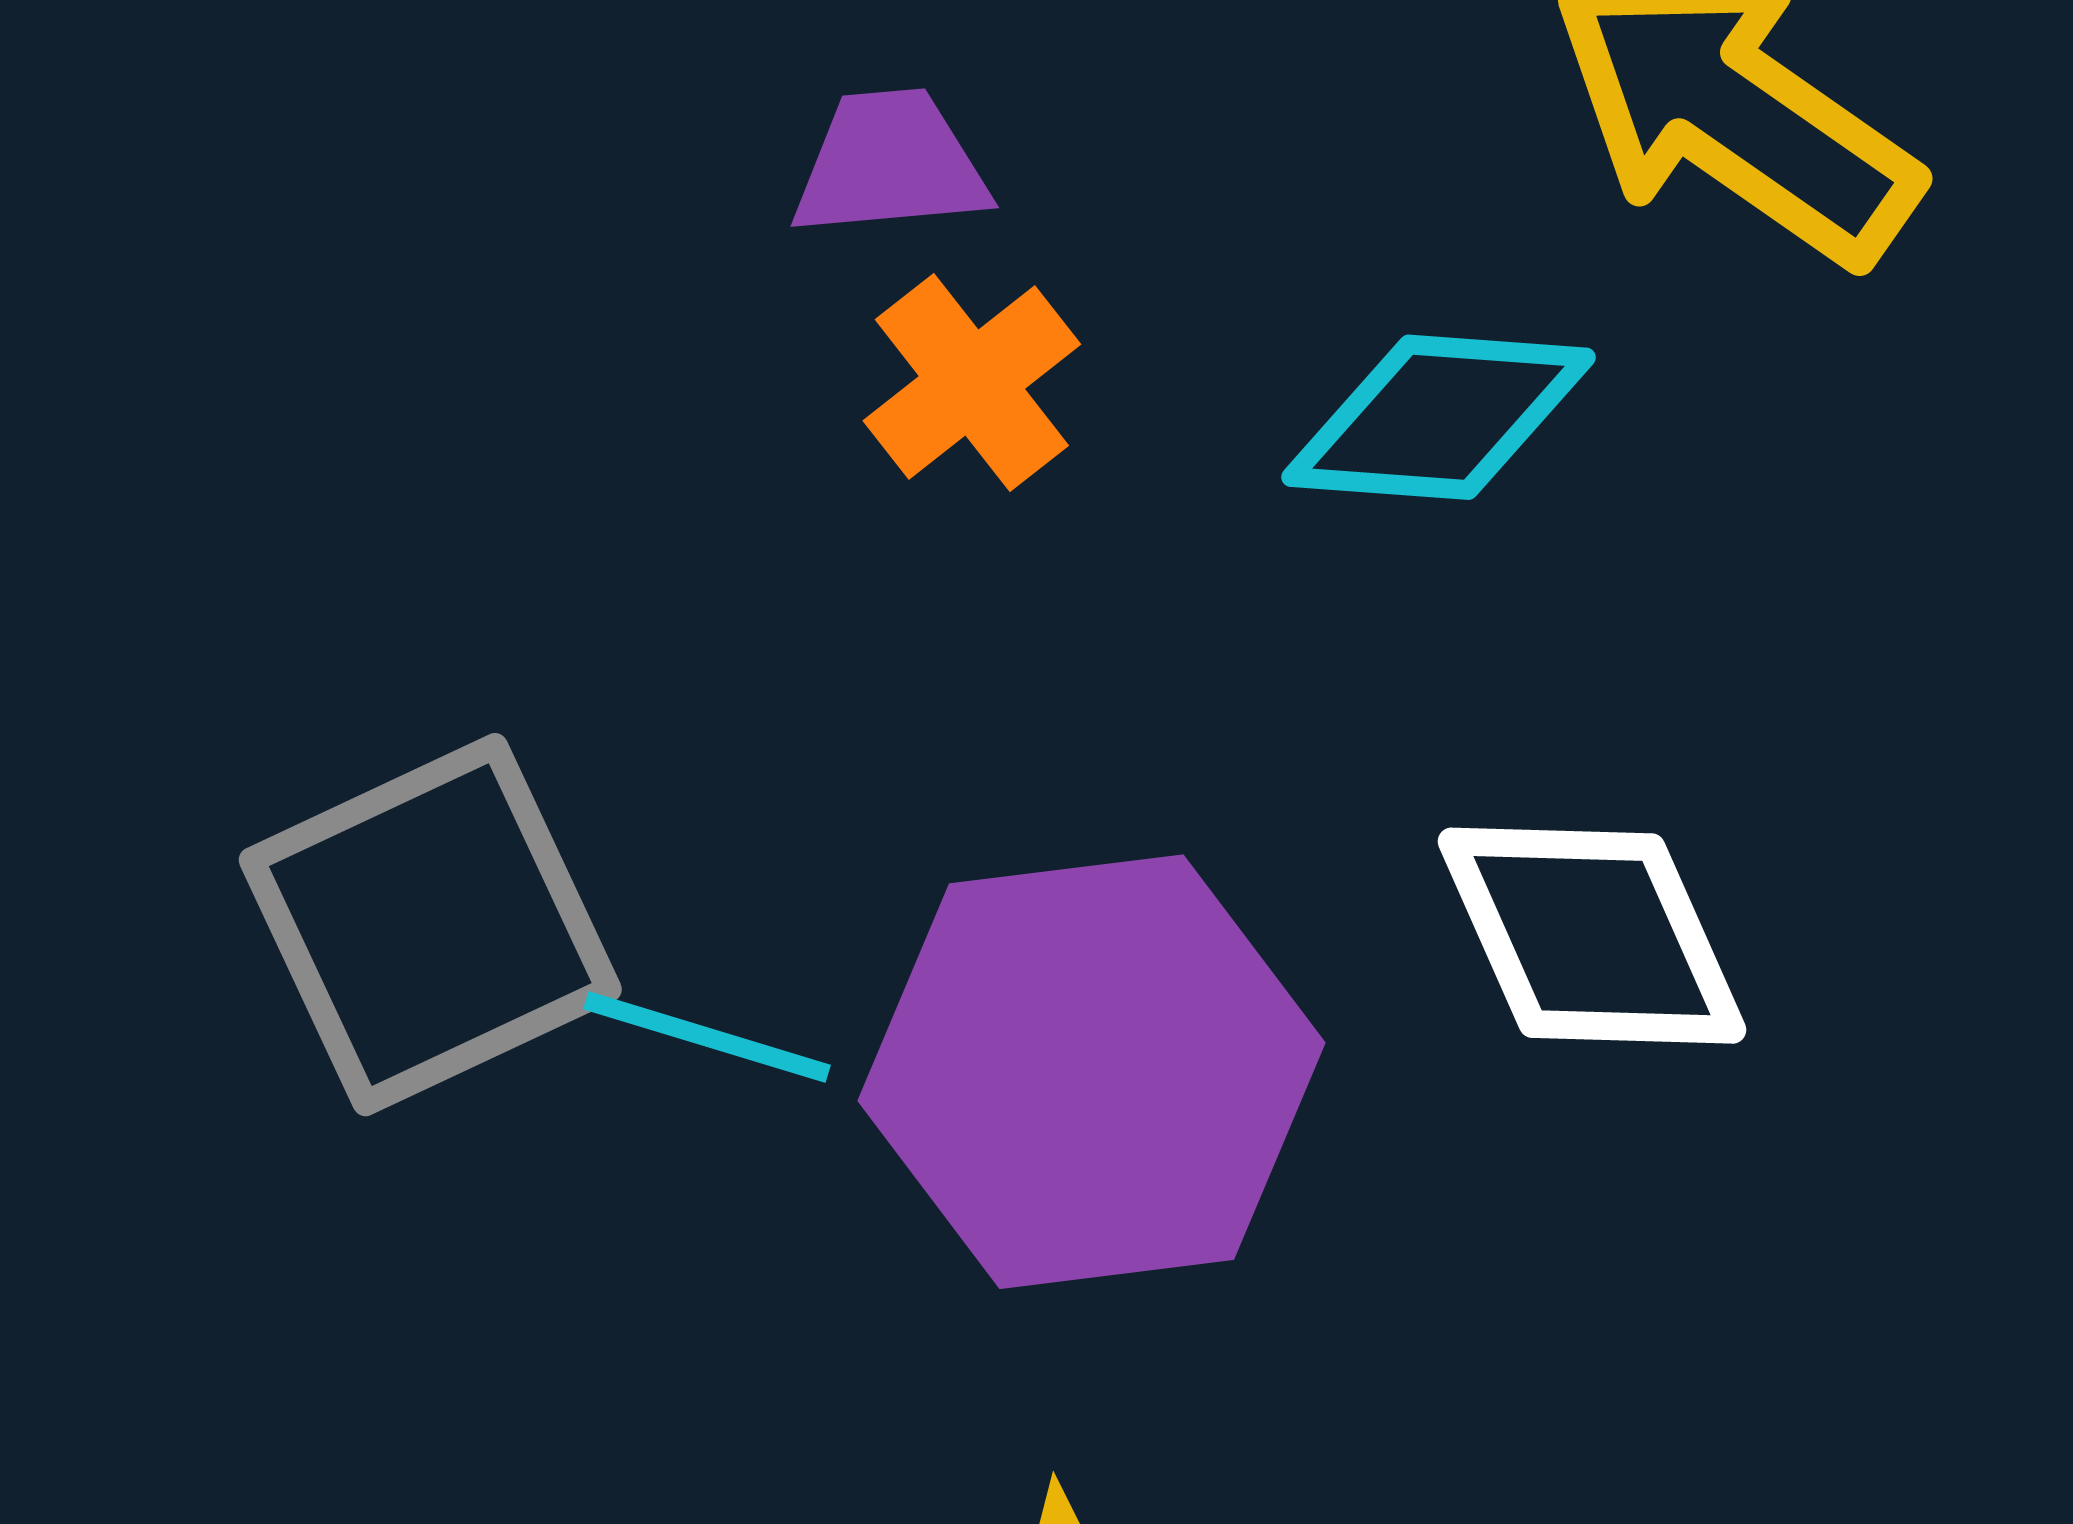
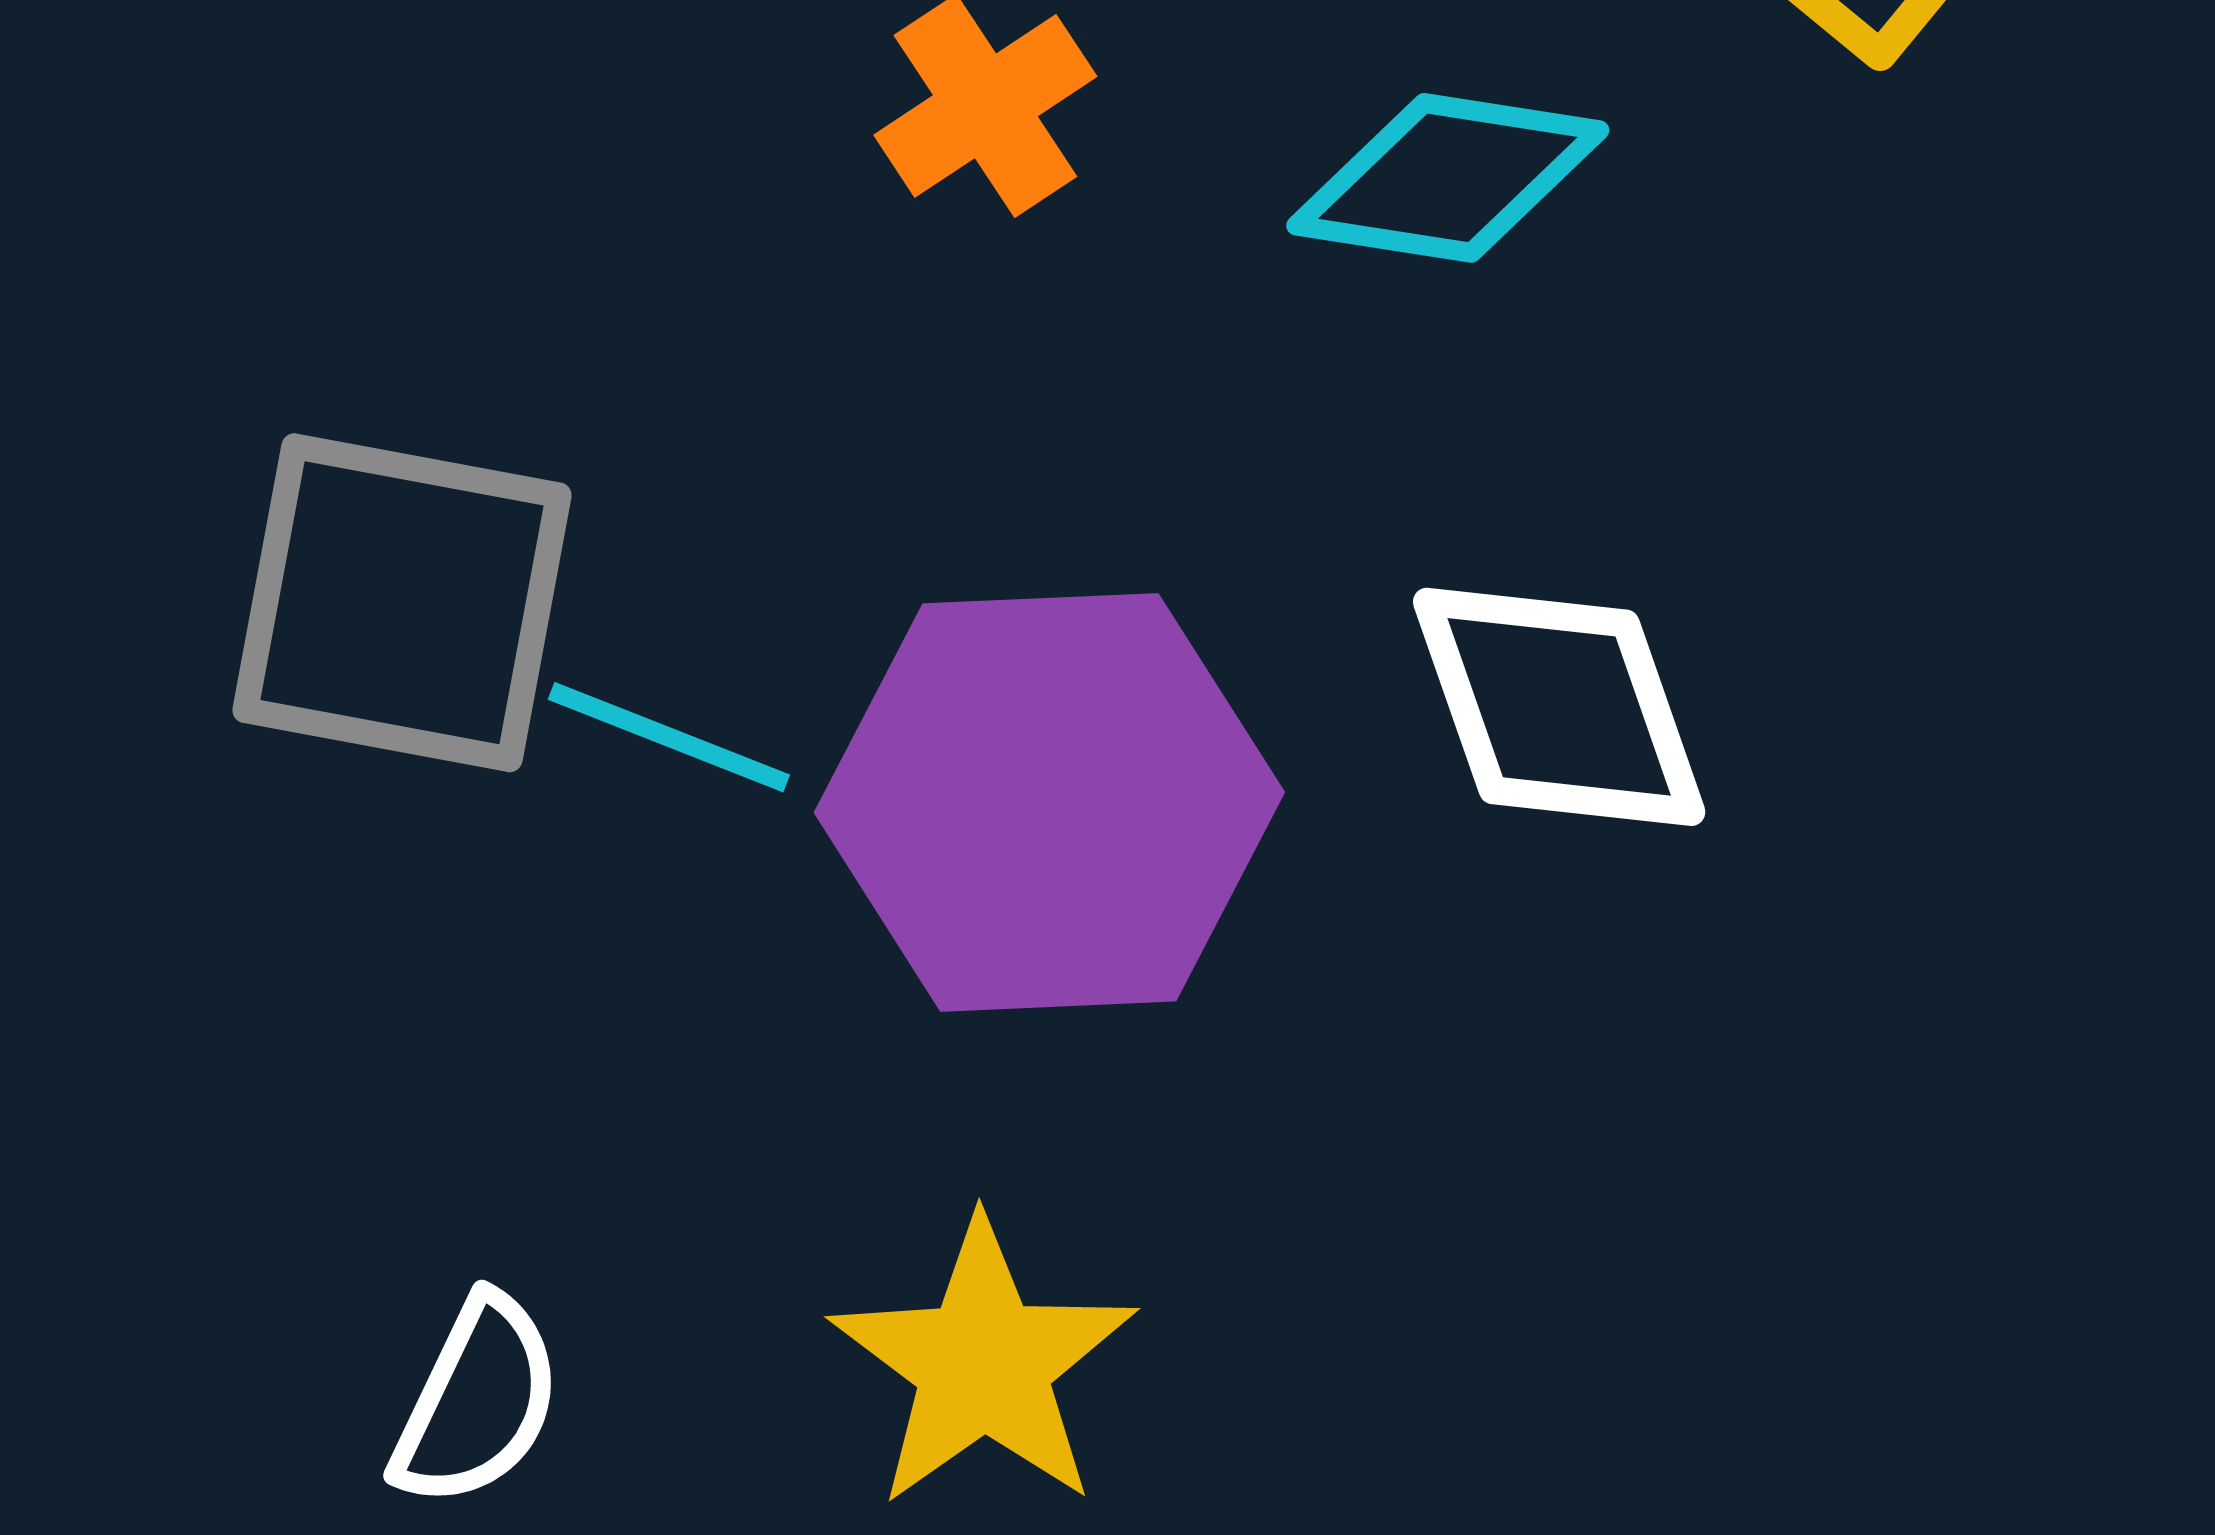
gray square: (430, 925) -> (402, 603), turned 31

